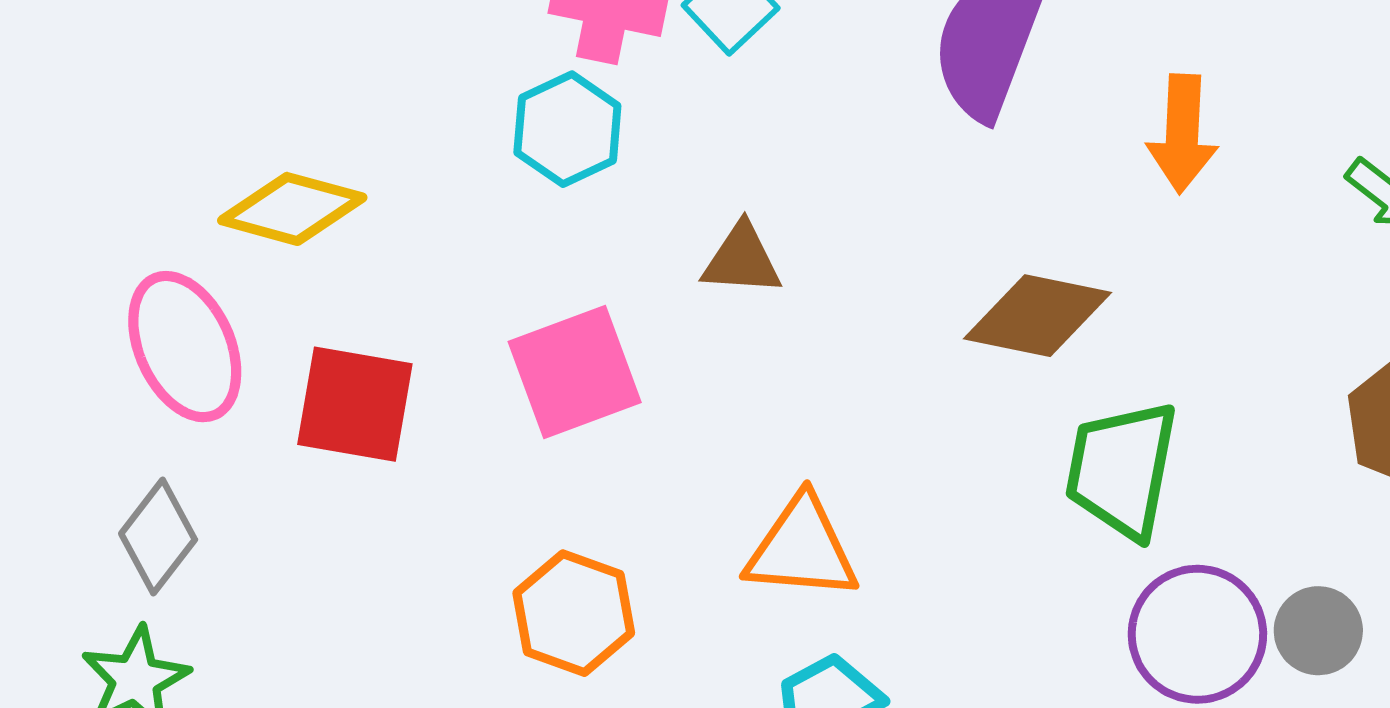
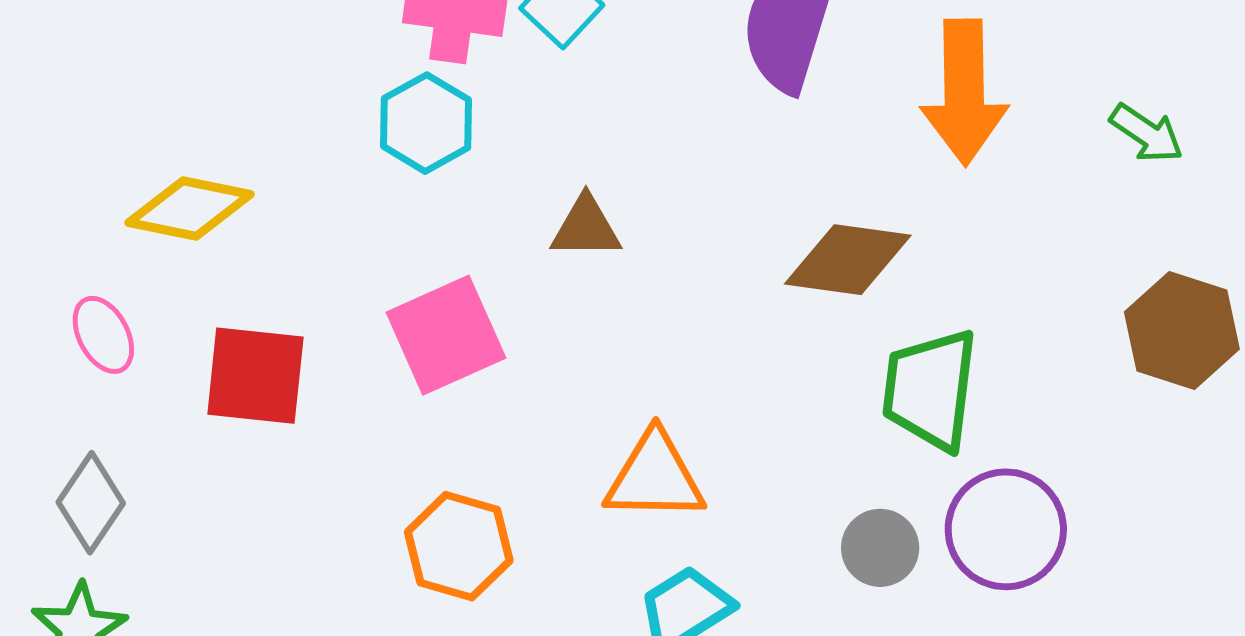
orange arrow: (1182, 134) -> (964, 92), size x1.4
pink ellipse: (185, 347) -> (103, 335), size x0.6
gray circle: (1318, 631) -> (880, 548), moved

